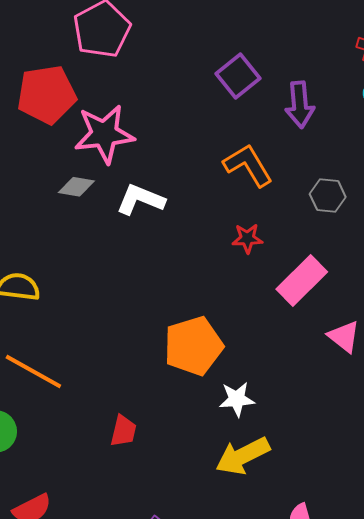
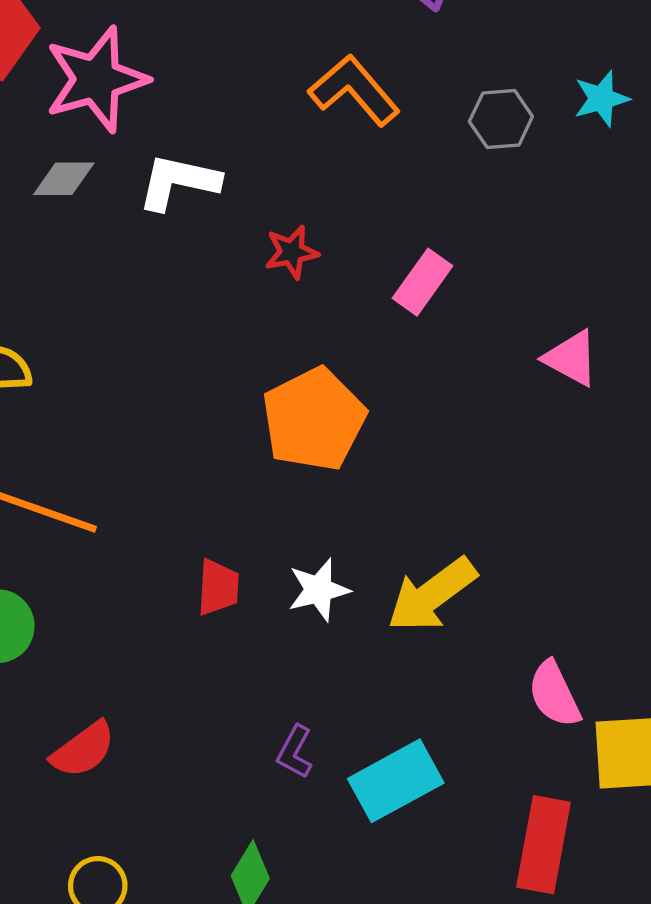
red star: (247, 238) -> (292, 252), moved
pink rectangle: (302, 281) -> (423, 282), moved, size x0.7
white star: (237, 399) -> (319, 590), moved

